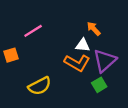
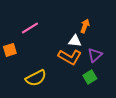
orange arrow: (94, 29) -> (85, 26), turned 64
purple triangle: (105, 61) -> (95, 55), size x0.7

